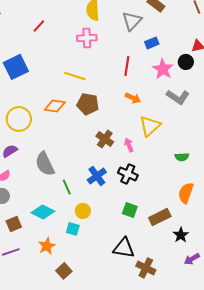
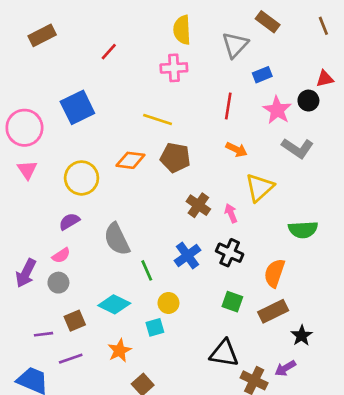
green semicircle: (182, 157) -> (303, 230), size x1.5
orange semicircle: (186, 193) -> (274, 273), moved
cyan square: (73, 229) -> (155, 327), turned -32
purple arrow: (192, 259) -> (285, 368), moved

